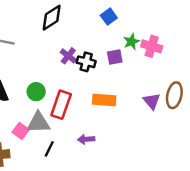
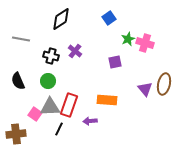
purple square: (115, 57) -> (115, 62), moved
black cross: (86, 62) -> (51, 56), moved
orange rectangle: (104, 100) -> (107, 100), moved
red rectangle: (61, 105) -> (69, 105), moved

